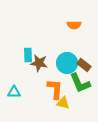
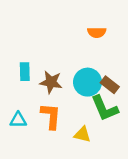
cyan rectangle: (28, 55) -> (25, 72), moved
orange L-shape: (55, 89) -> (51, 116), moved

